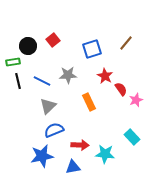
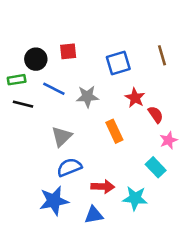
red square: (53, 40) -> (68, 51), turned 32
brown line: (126, 43) -> (162, 55), turned -56
black line: (18, 81) -> (23, 104), turned -63
blue line: (42, 81) -> (54, 89), moved
pink star: (136, 100) -> (168, 140), moved
cyan rectangle: (132, 137) -> (156, 167), moved

